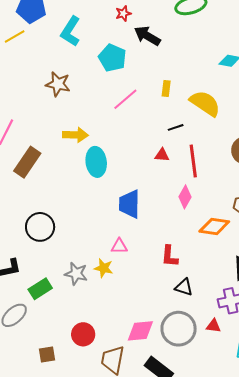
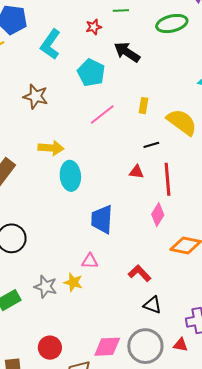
red star: (123, 13) -> (94, 27), moved
red L-shape: (170, 256) -> (140, 273), turned 130

